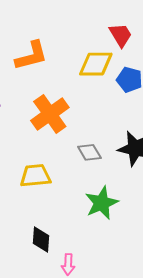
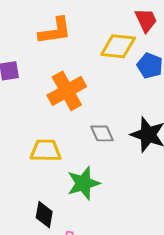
green star: (102, 203) -> (83, 183), moved

